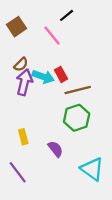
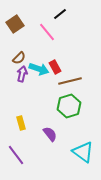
purple arrow: (24, 82) -> (22, 74), size x0.7

